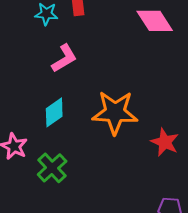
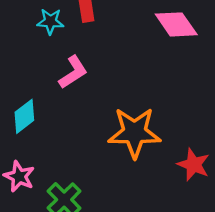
cyan diamond: (54, 112) -> (24, 116), moved

